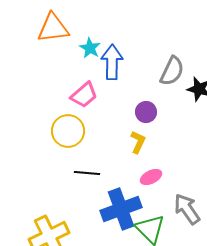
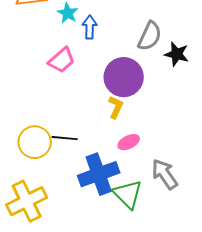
blue arrow: (112, 62) -> (90, 27), size x0.7
purple circle: (146, 112) -> (124, 77), size x1.8
yellow circle: (68, 131) -> (35, 142), moved

